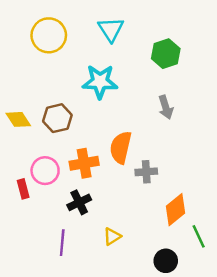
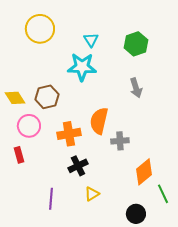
cyan triangle: (111, 29) -> (91, 40), moved, size x0.7
pink circle: (45, 171) -> (29, 126), moved
black cross: (79, 202) -> (78, 166), moved

